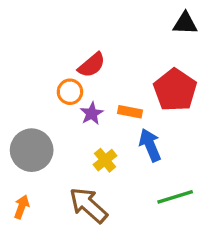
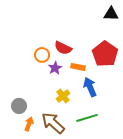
red semicircle: (92, 65) -> (63, 48), moved, turned 66
gray circle: (32, 150) -> (19, 106), moved, size x0.6
green line: (175, 197) -> (87, 118), moved
orange arrow: (22, 207) -> (29, 124), moved

